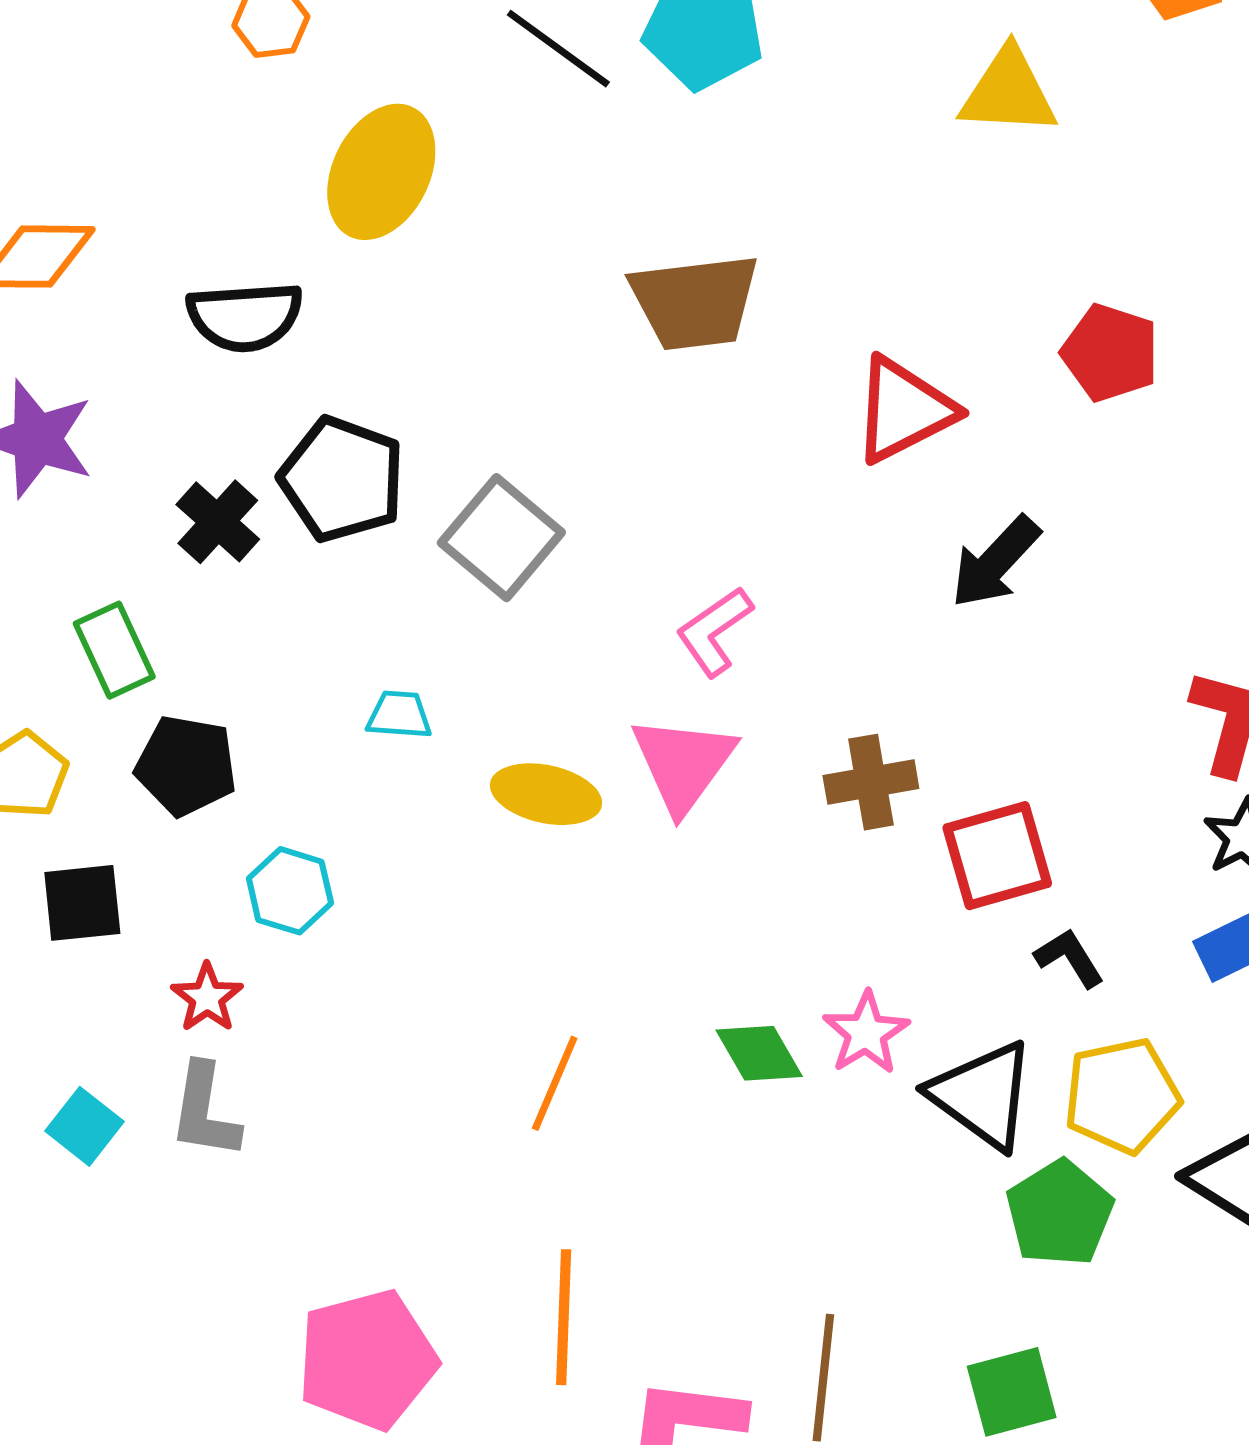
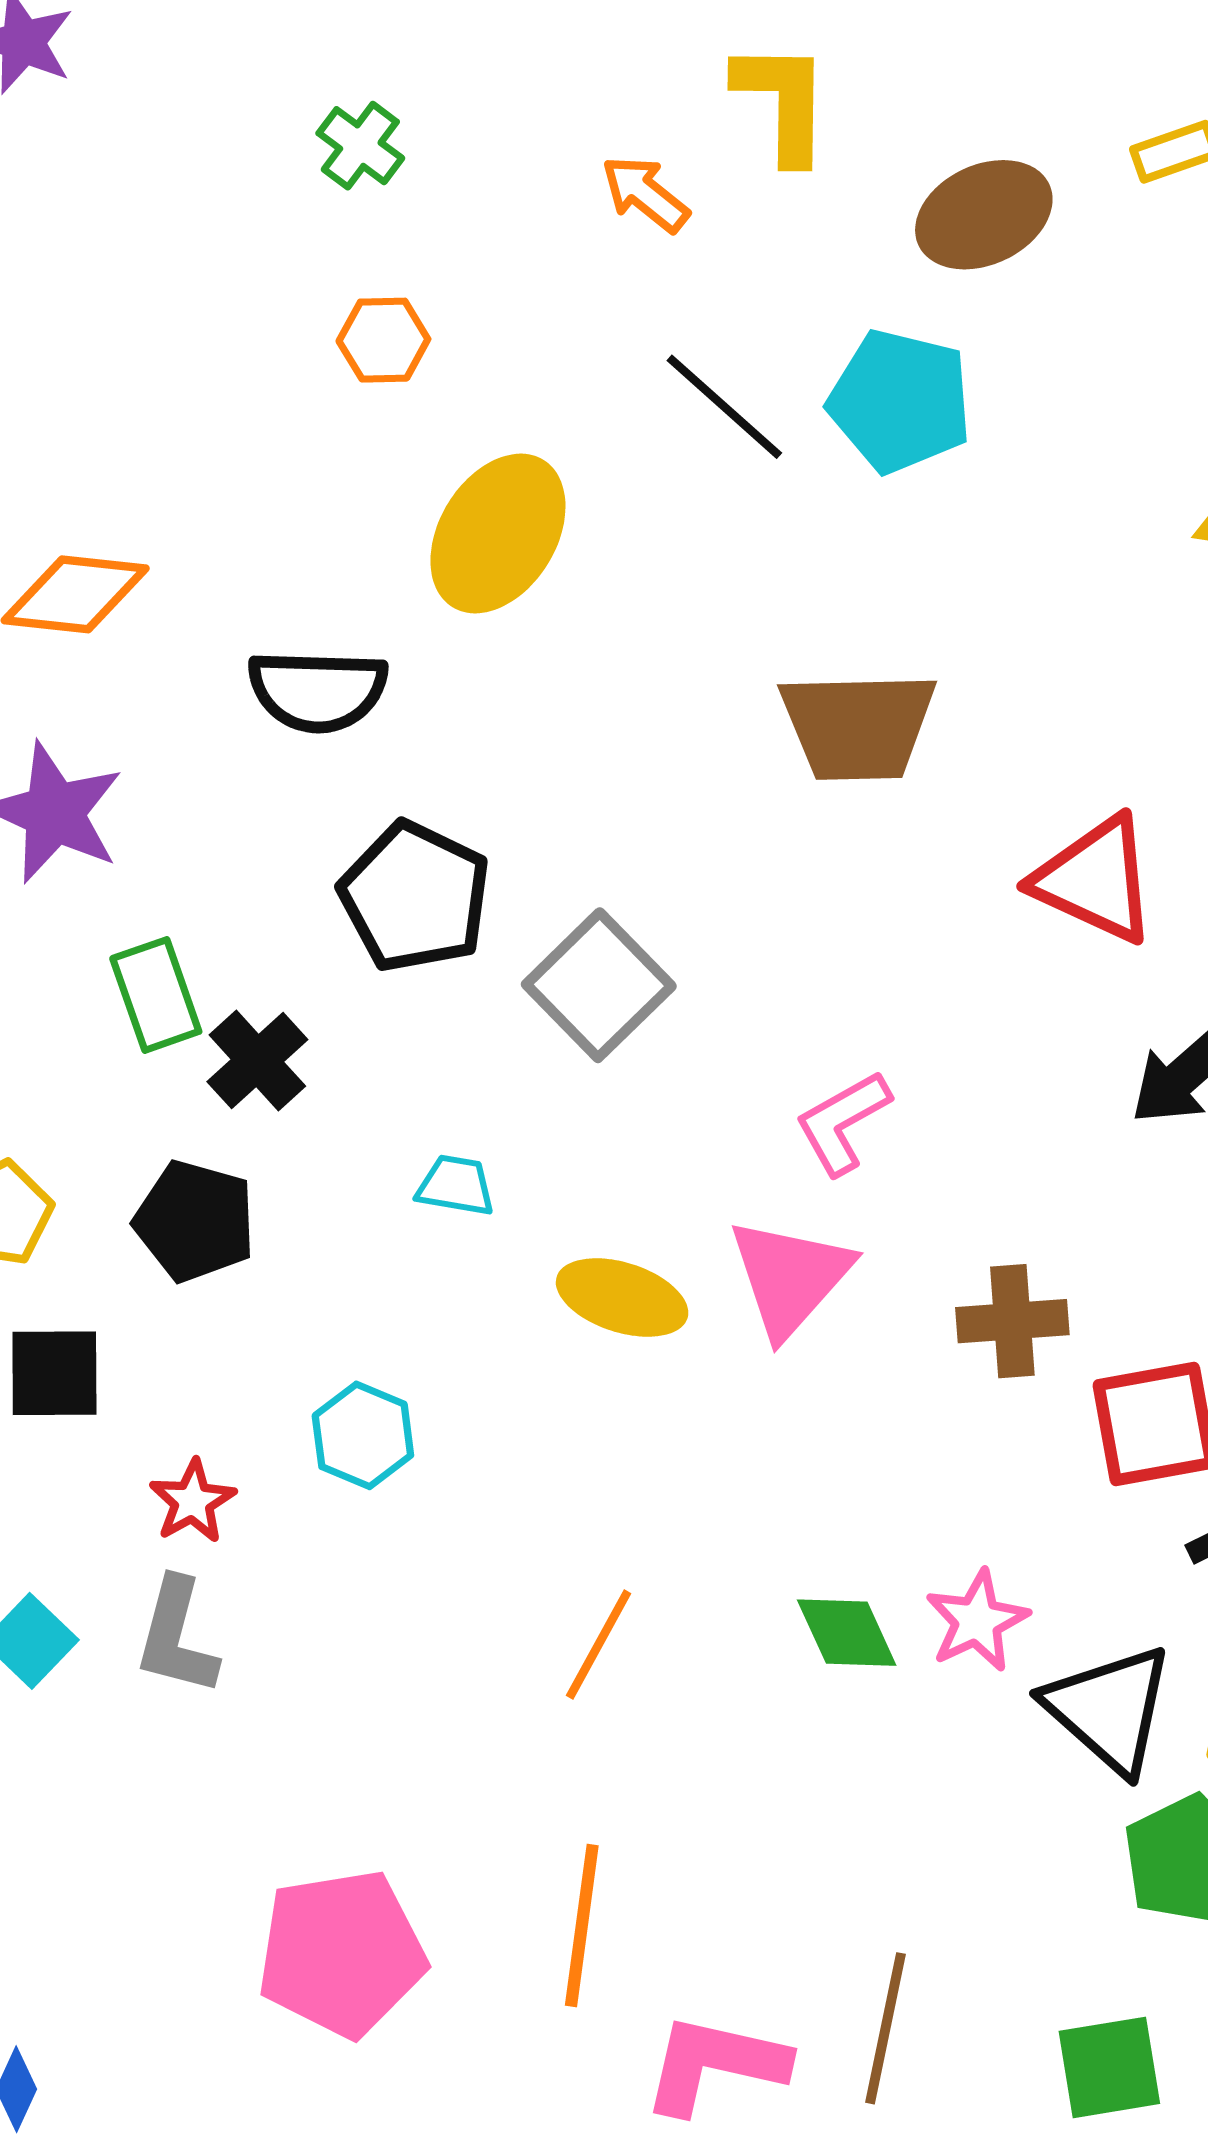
red triangle: (904, 410) -> (1095, 880), turned 46
black cross: (218, 522) -> (257, 1061), moved
green rectangle: (114, 650) -> (156, 995), moved
cyan hexagon: (290, 891) -> (363, 1435), moved

